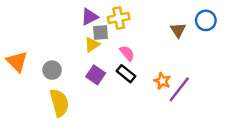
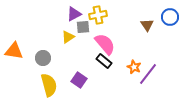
yellow triangle: (92, 45) -> (68, 37), moved
pink semicircle: (127, 53) -> (105, 44), size x1.6
orange triangle: (17, 62) -> (14, 51), turned -36
purple square: (96, 75) -> (79, 80), moved

